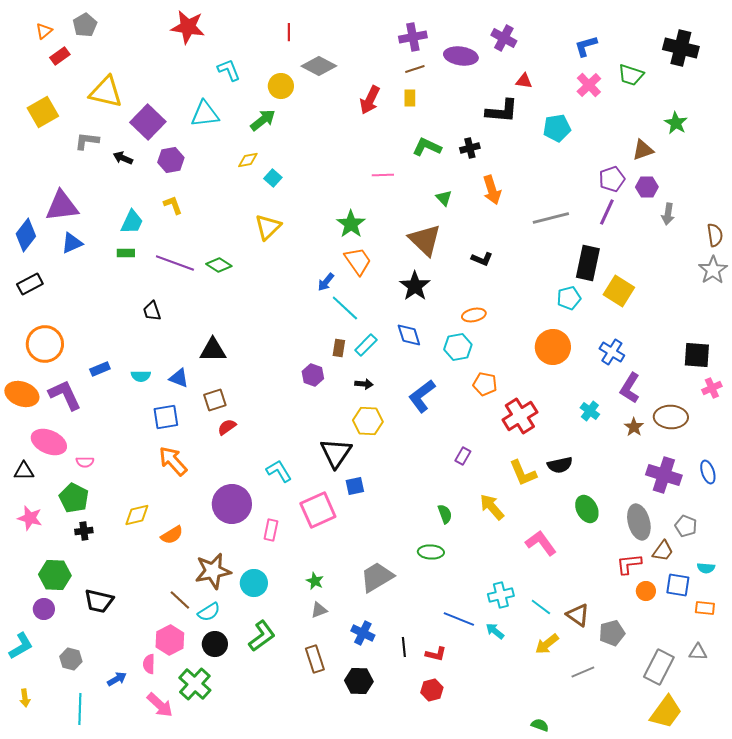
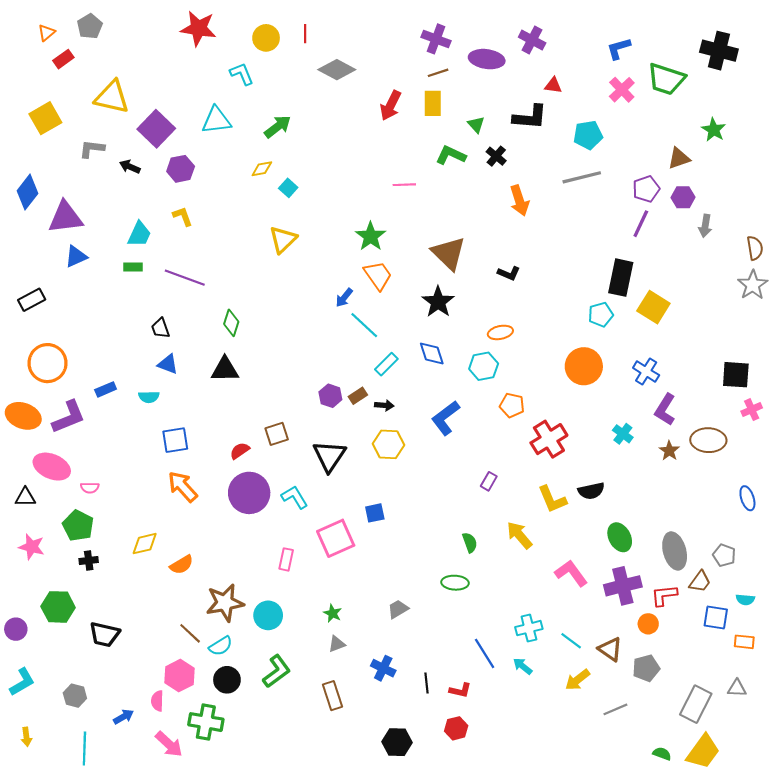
purple cross: (413, 37) -> (436, 39), turned 32
green trapezoid: (631, 75) -> (666, 79), size x1.4
yellow circle: (281, 86) -> (266, 38), moved
yellow rectangle: (410, 98) -> (433, 103), size x1.4
black cross: (470, 148) -> (496, 156), turned -36
green triangle: (444, 198) -> (476, 124), moved
gray line: (551, 218) -> (582, 177), moved
blue diamond: (26, 235) -> (27, 192), moved
green diamond: (219, 265) -> (231, 323), moved, turned 75
brown rectangle: (339, 348) -> (358, 396), moved, turned 48
blue triangle: (179, 378) -> (168, 364), moved
purple L-shape: (65, 395) -> (69, 417), turned 93
brown square: (215, 400) -> (277, 434), moved
black triangle: (336, 453) -> (329, 456), moved
purple cross: (664, 475) -> (623, 586), moved, turned -32
purple circle: (232, 504) -> (249, 493), moved
gray trapezoid: (377, 577) -> (398, 609), size x0.6
orange circle: (646, 591) -> (648, 624), moved
purple circle: (44, 609) -> (16, 629), moved
blue line: (459, 619) -> (485, 653), turned 36
black hexagon: (359, 681) -> (397, 742), moved
green cross: (195, 684) -> (206, 722), turned -32
green semicircle: (540, 725) -> (662, 754), moved

